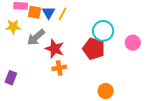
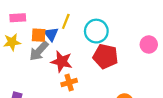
orange square: (35, 12) -> (39, 35), moved
blue triangle: (48, 13) -> (51, 34), moved
cyan circle: (103, 31) -> (96, 31), moved

